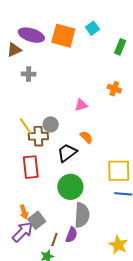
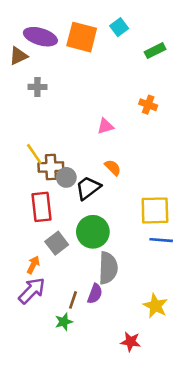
green rectangle: (120, 47) -> (155, 51), turned 42
gray circle: (51, 124) -> (66, 177), moved
orange arrow: (24, 212) -> (33, 265), turned -136
gray square: (37, 220) -> (57, 243), moved

